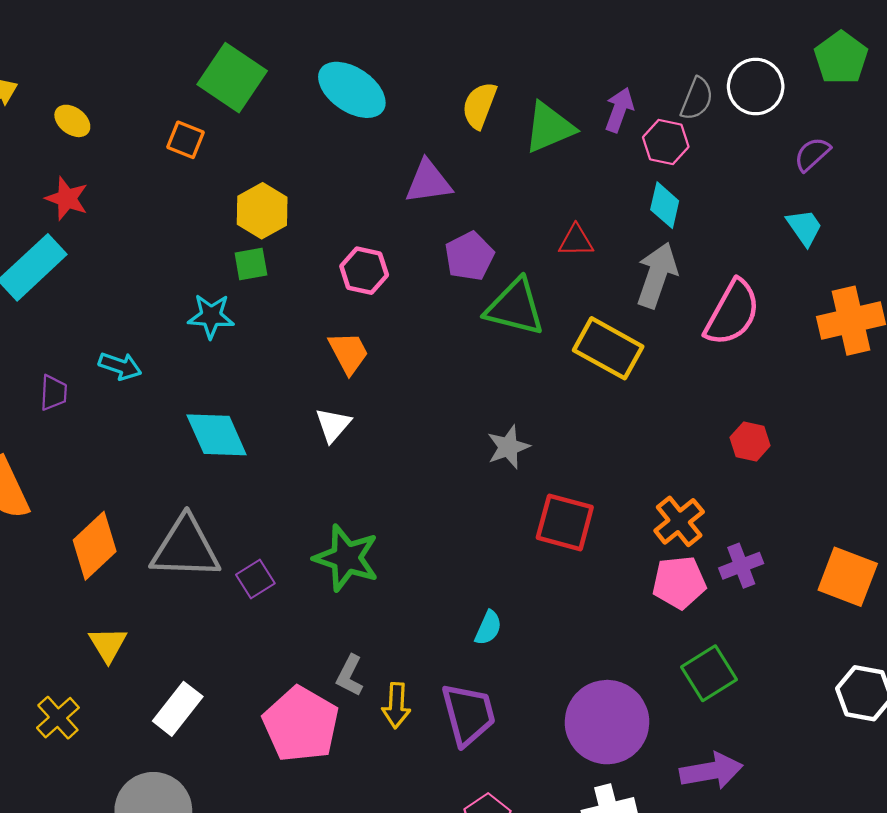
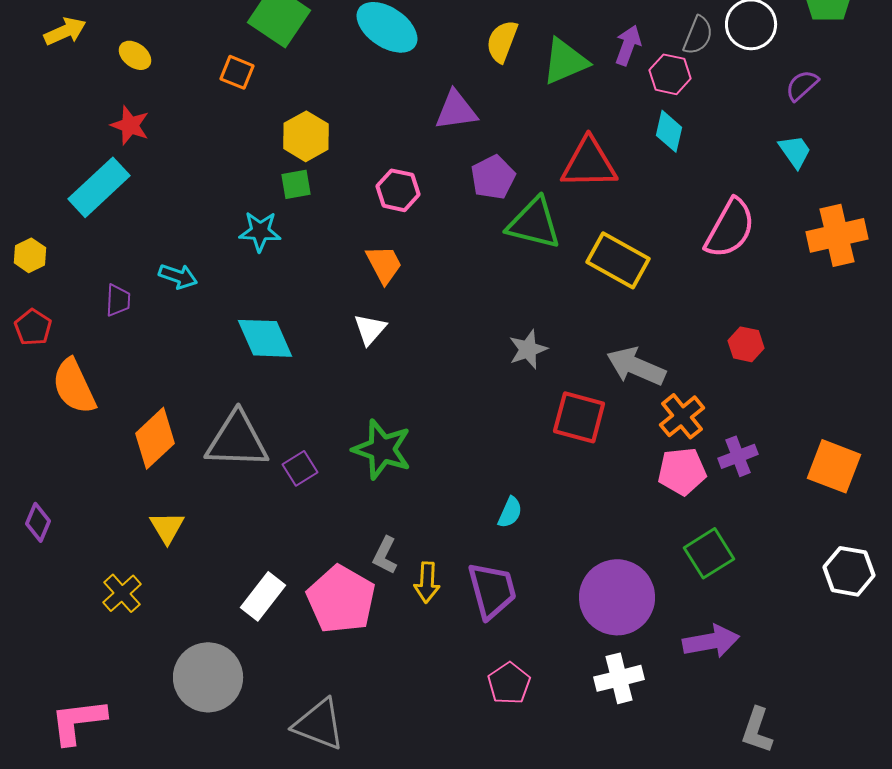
red triangle: (576, 241) -> (589, 163), size x1.8
gray arrow: (657, 275) -> (636, 366), moved, turned -86
white rectangle: (178, 709) -> (263, 596), moved

